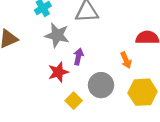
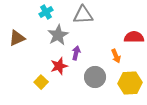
gray star: (57, 35) -> (58, 35), turned 30
yellow square: (74, 101) -> (41, 82), moved

